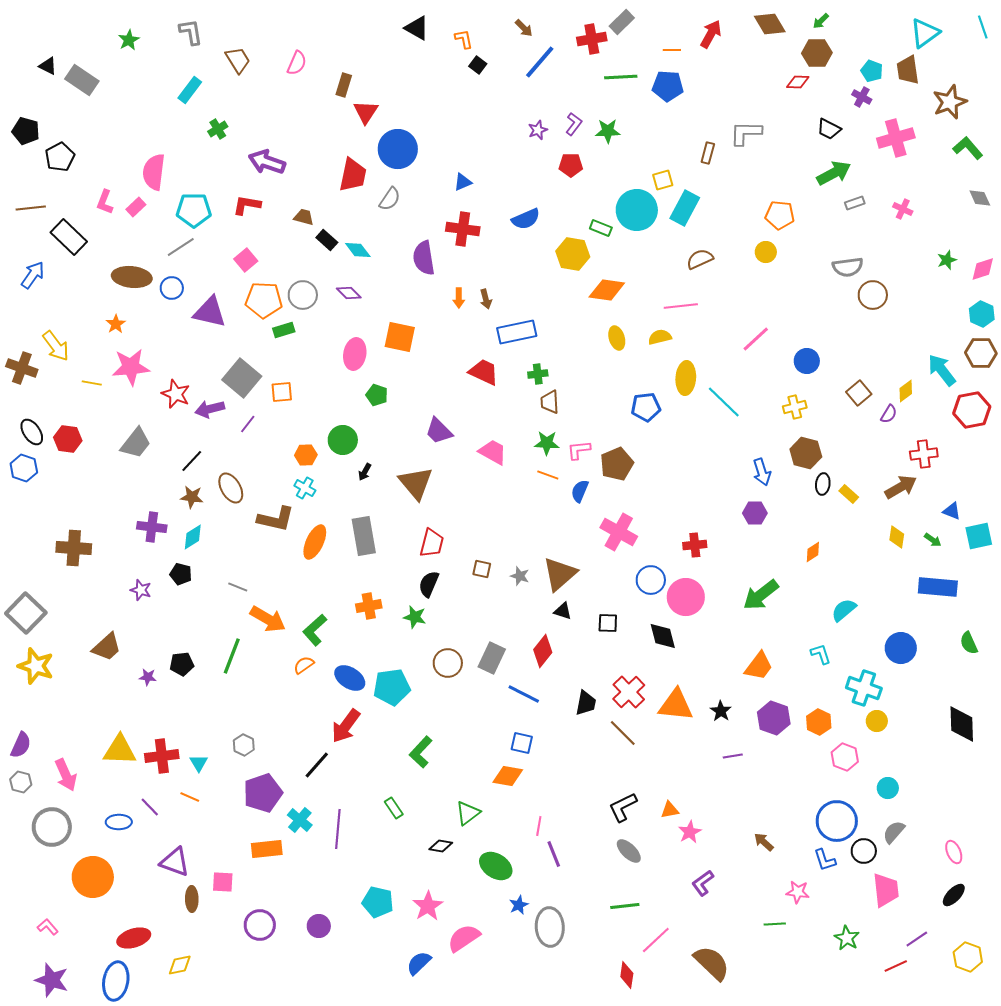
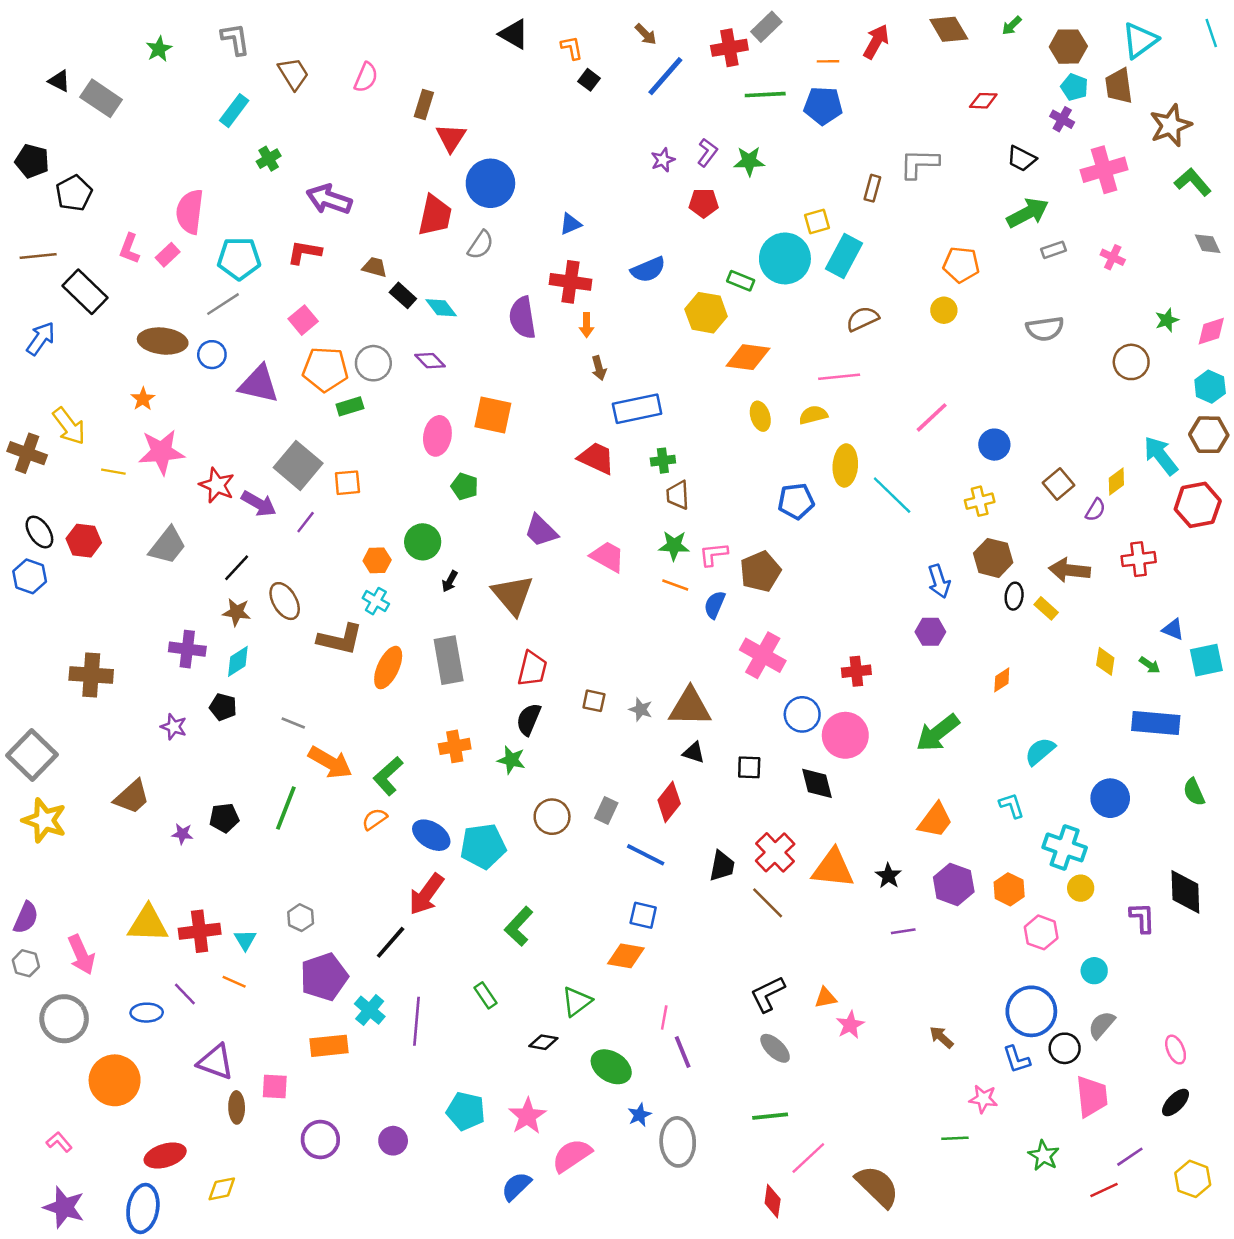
brown hexagon: (817, 53) -> (1068, 47), moved
brown circle: (873, 295) -> (1131, 362), moved
orange arrow: (459, 298) -> (587, 325), moved
purple arrow: (210, 409) -> (259, 504), turned -136
brown arrow: (901, 487) -> (1070, 570), moved, turned -144
brown triangle: (560, 574) -> (690, 707), turned 42
gray rectangle: (492, 658) -> (606, 810), size x0.7
purple L-shape: (703, 883) -> (1142, 918), moved, turned 124

